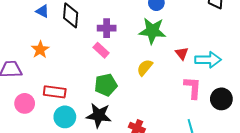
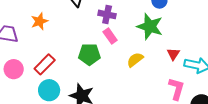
pink rectangle: (101, 50) -> (110, 36), moved
green pentagon: (106, 85) -> (89, 54), moved
red rectangle: (55, 92) -> (45, 64), turned -65

